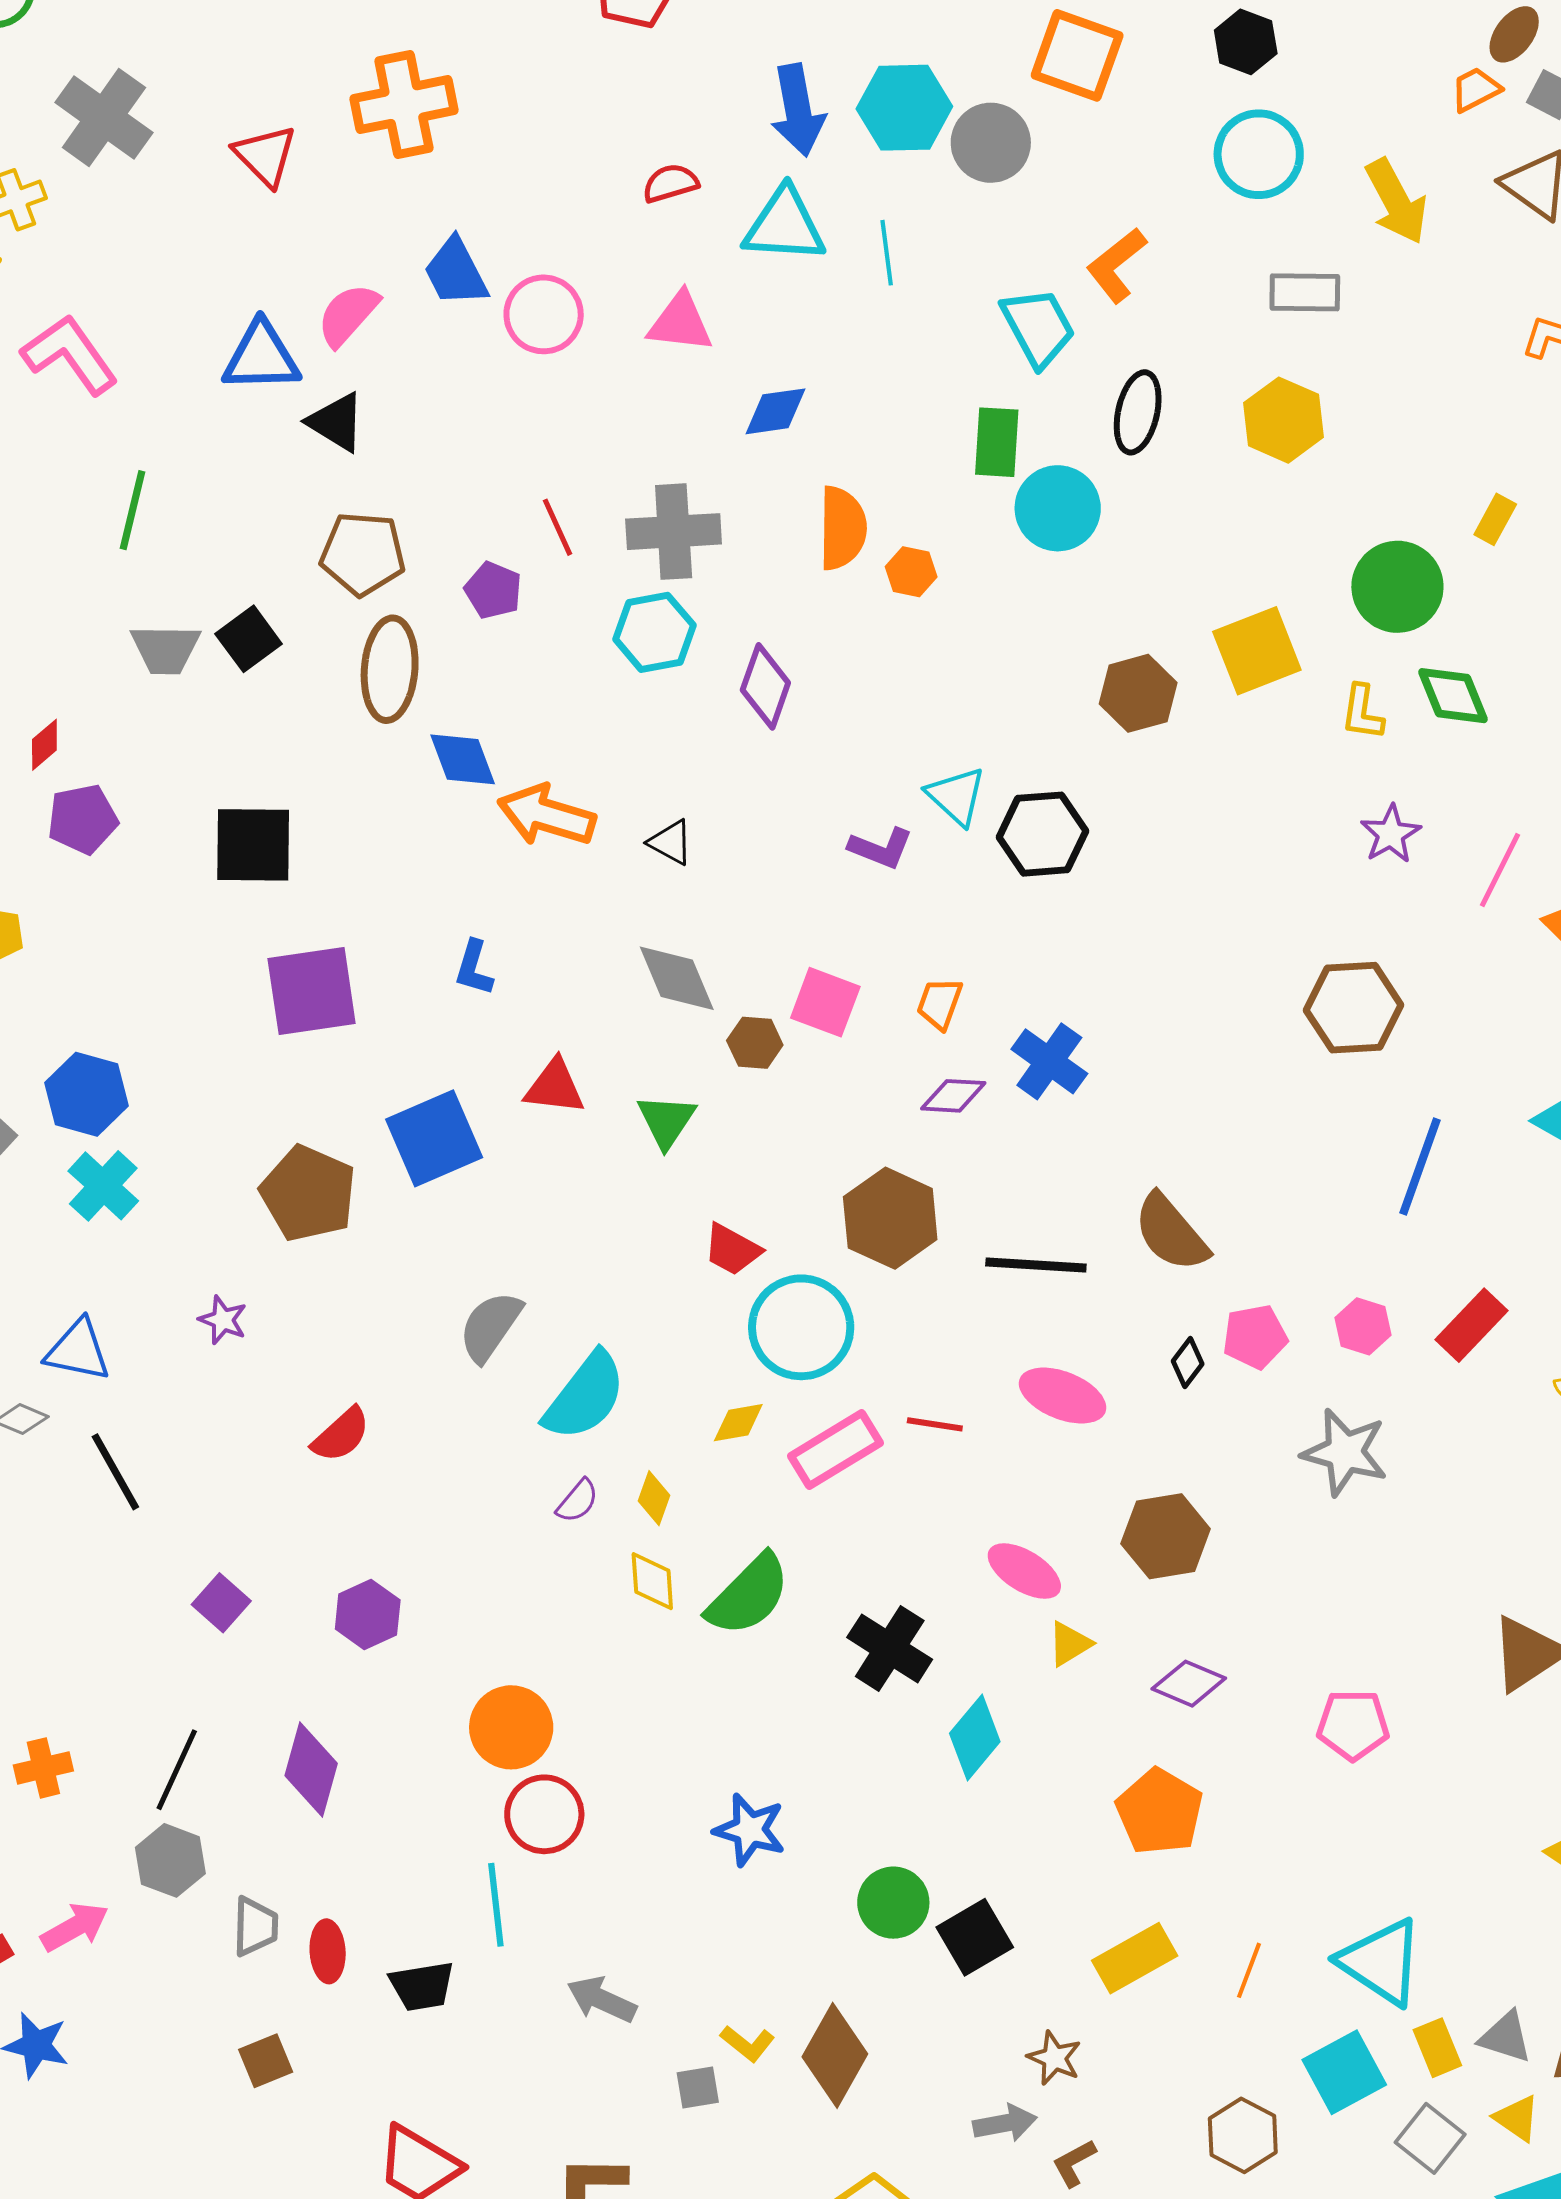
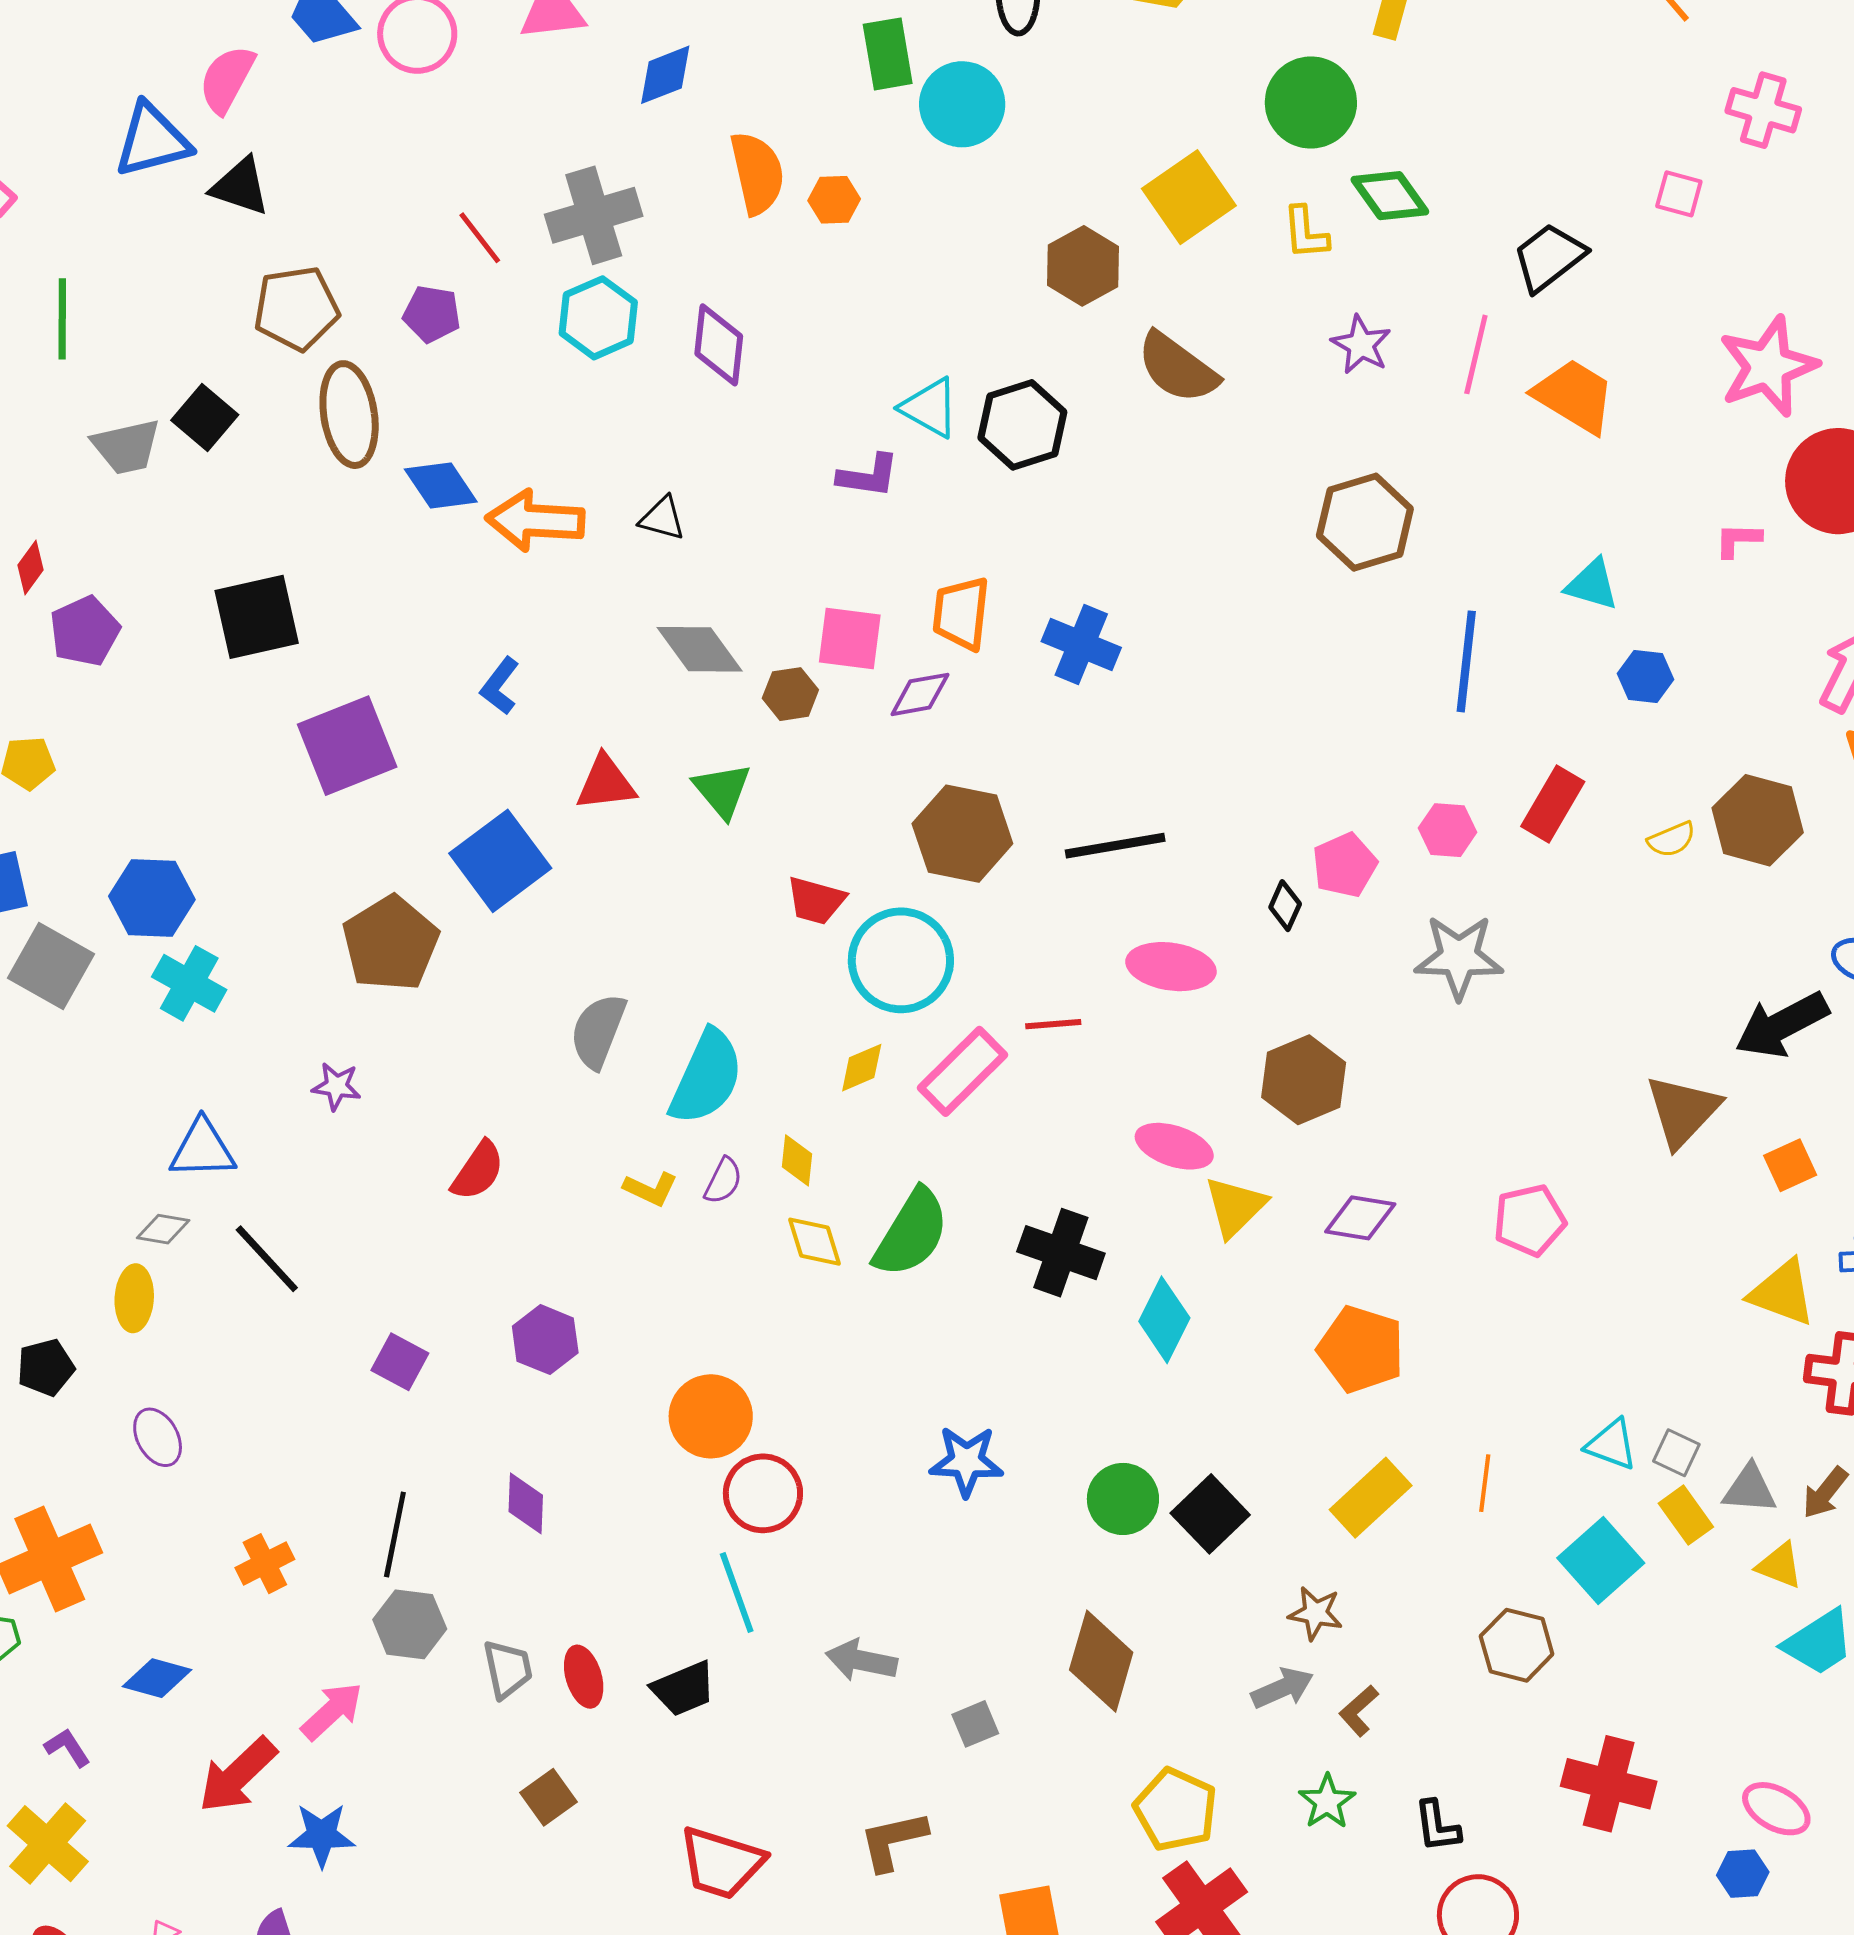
blue L-shape: (474, 968) -> (500, 686), turned 34
orange trapezoid: (940, 1003) -> (961, 613), size x1.4
purple diamond: (953, 1096) -> (920, 694), moved
brown pentagon: (308, 1193) -> (391, 943), turned 30
brown semicircle: (1171, 1233) -> (1177, 368), moved
yellow triangle: (1070, 1644) -> (1235, 1207), size x1.4
purple diamond: (311, 1769) -> (526, 1503), size x0.7
cyan triangle: (1381, 1962) -> (1611, 1444), size x0.6
yellow L-shape: (748, 2043) -> (651, 1189), moved
gray square: (1430, 2138) -> (1676, 1453), moved, size x0.7

